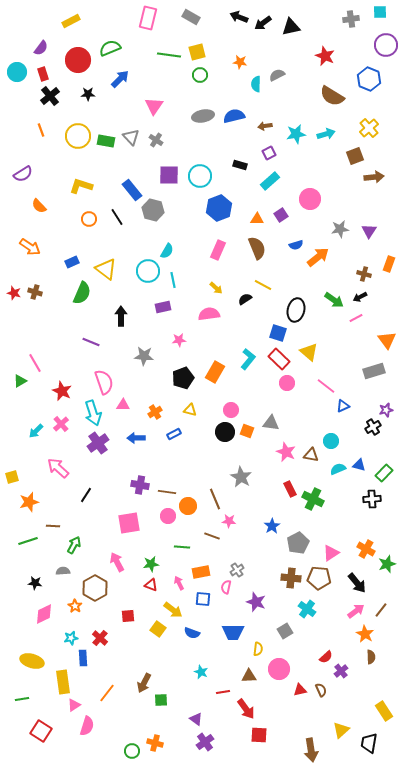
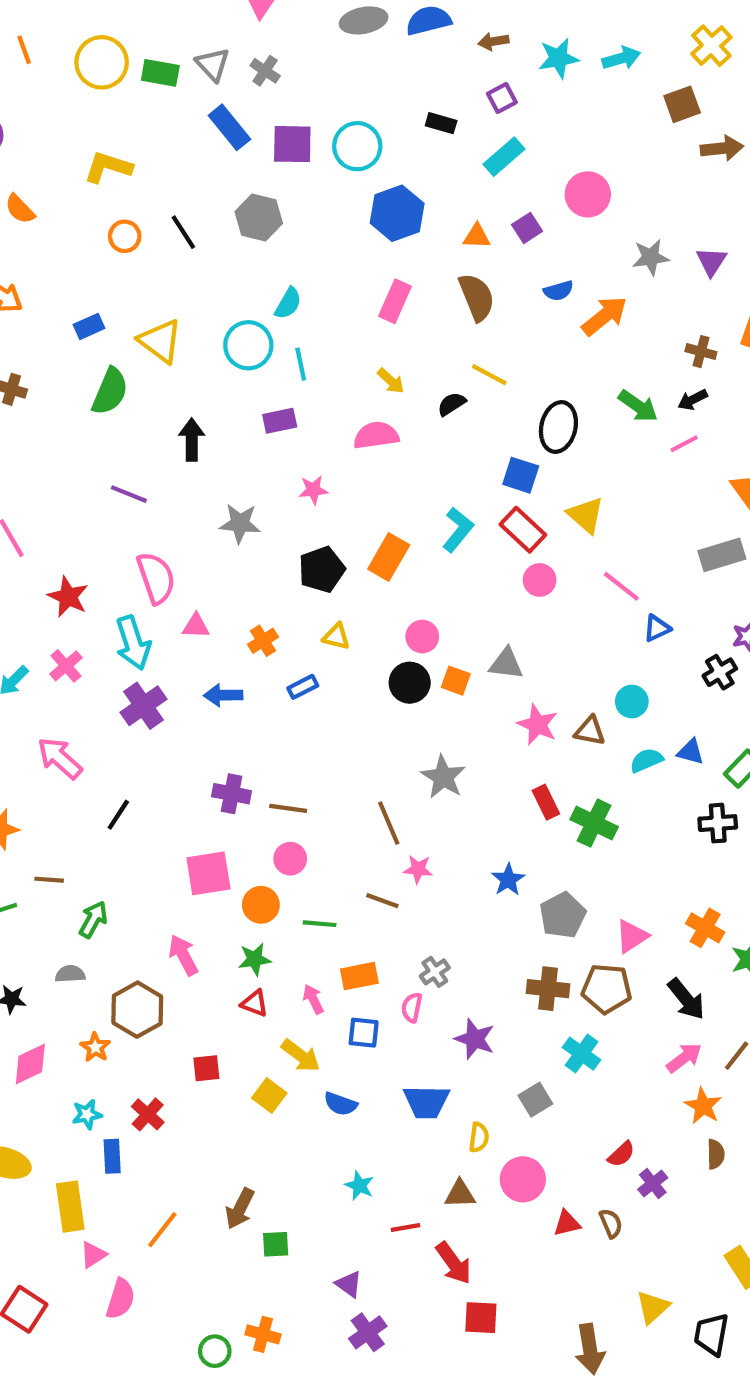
blue rectangle: (132, 190) -> (229, 127), moved
orange circle: (188, 506) -> (261, 905), moved

